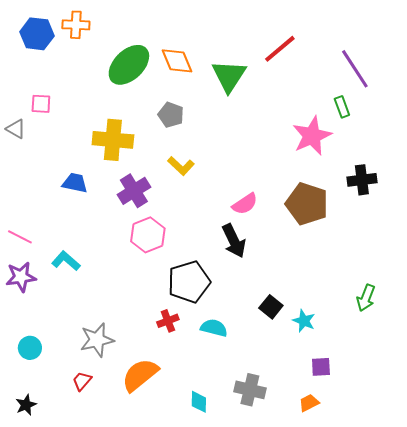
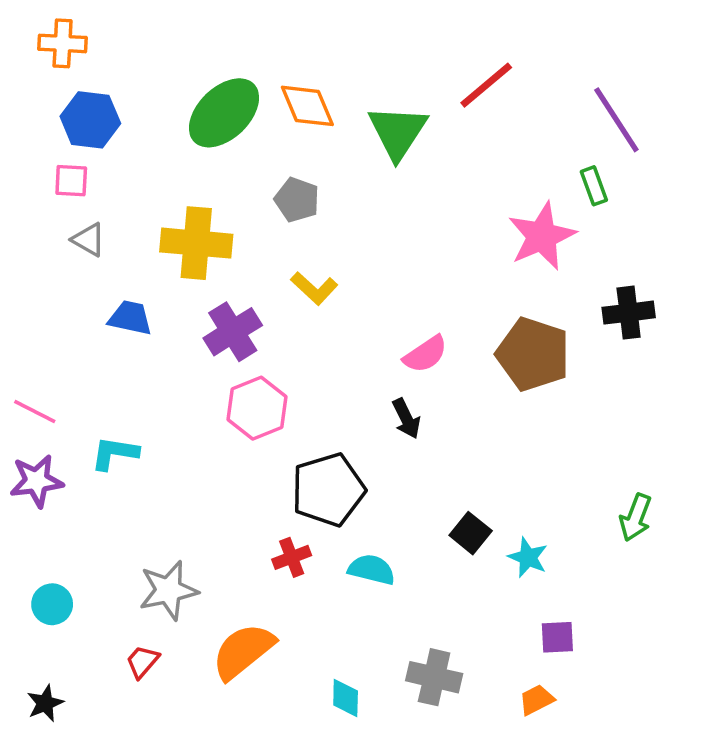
orange cross: (76, 25) -> (63, 43), moved
blue hexagon: (37, 34) -> (90, 120), moved
gray triangle: (16, 129) -> (89, 240), moved
black arrow: (234, 241) -> (406, 418), size x0.7
cyan L-shape: (66, 261) -> (115, 453), turned -32

